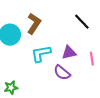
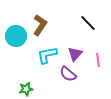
purple triangle: (69, 53) -> (75, 54), turned -35
green star: (11, 88) -> (26, 89), moved

